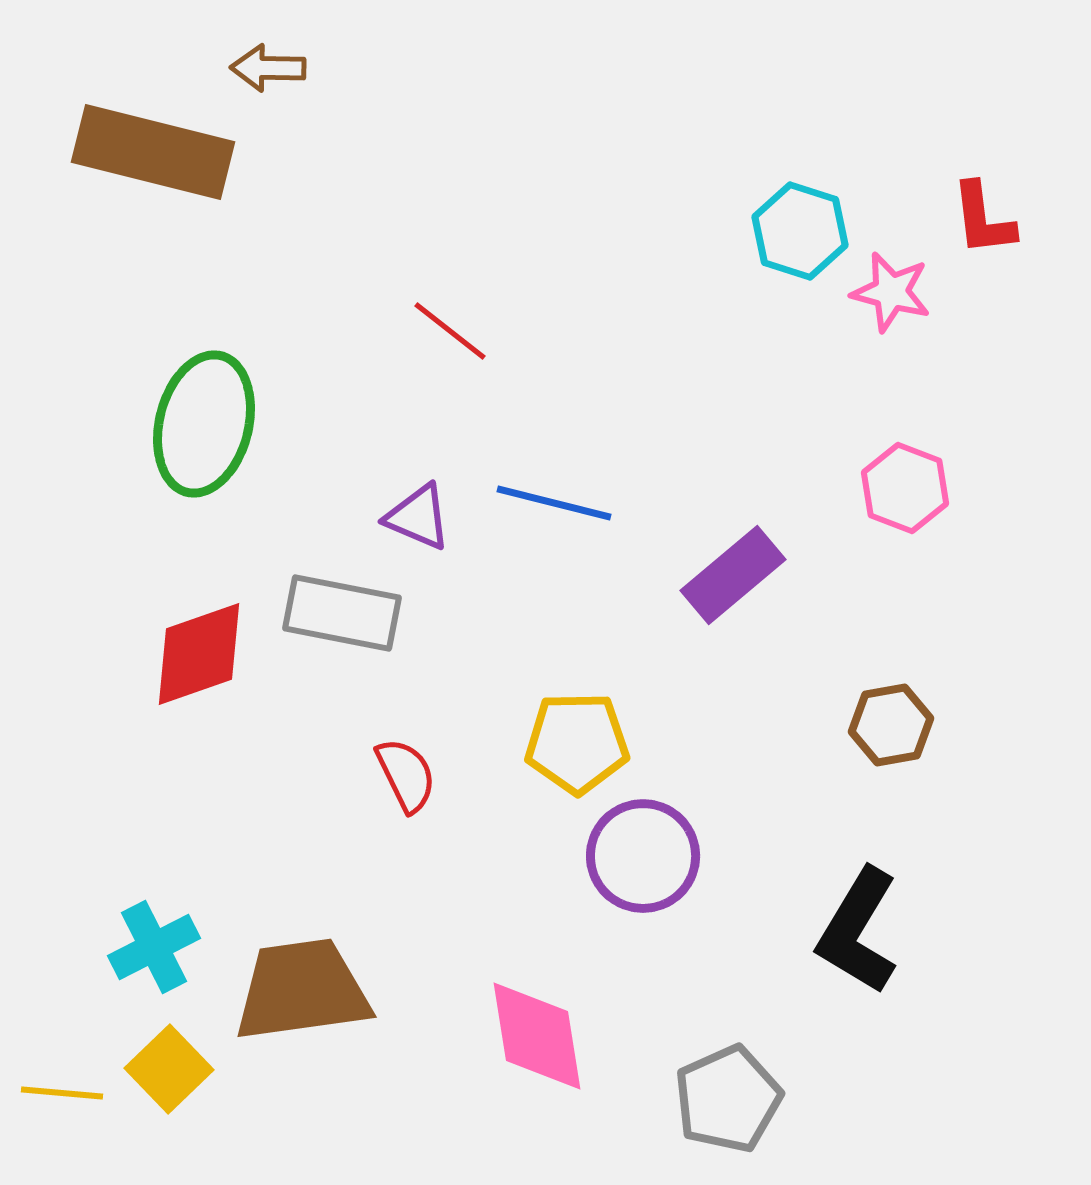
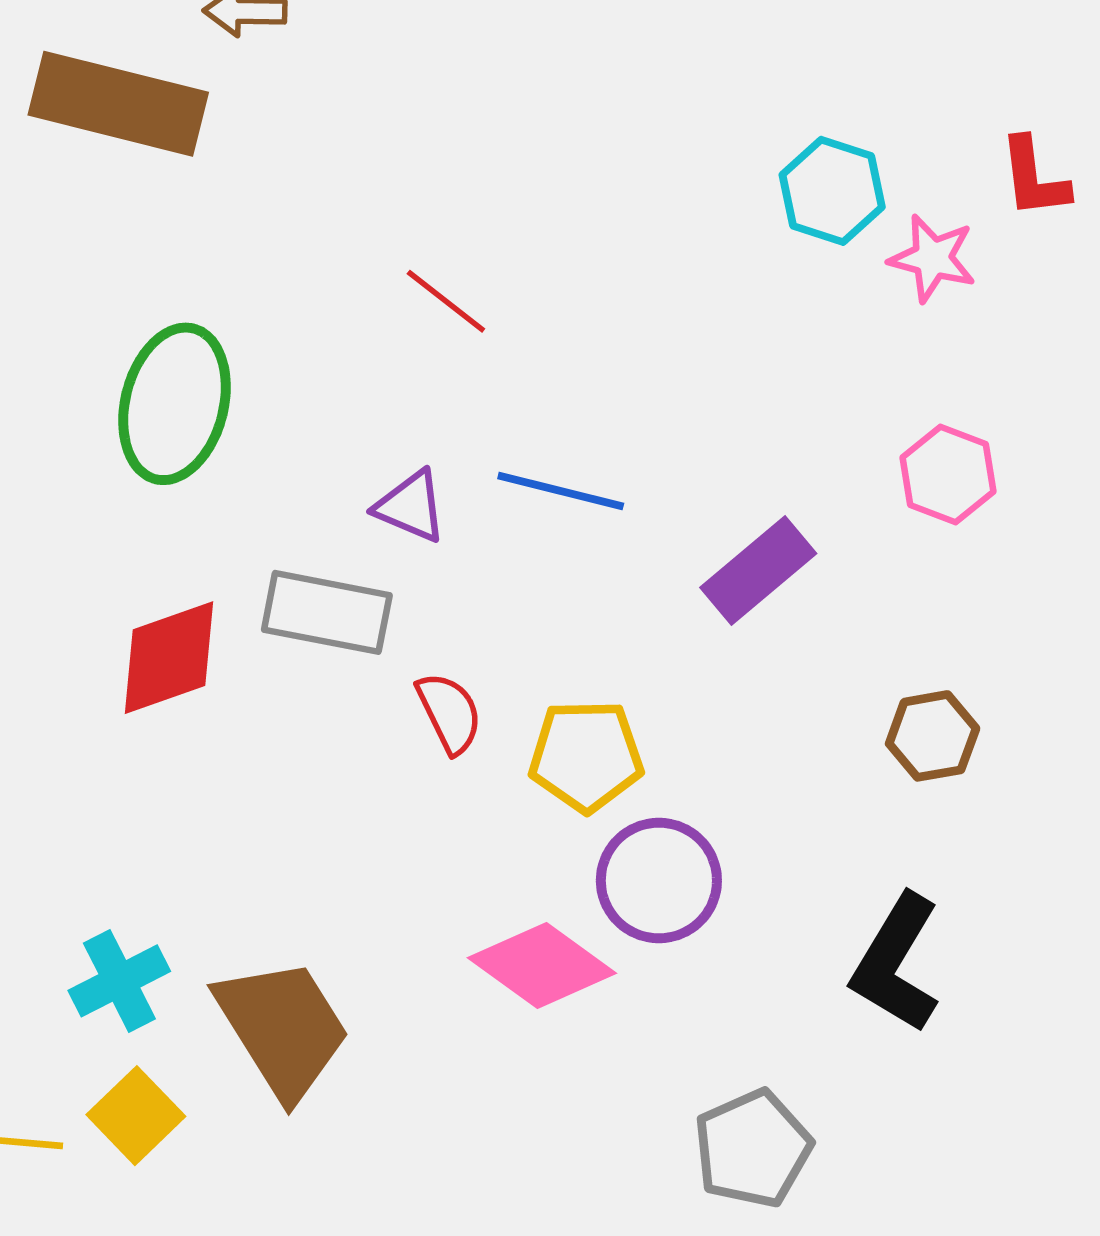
red semicircle: (406, 775) -> (449, 713), moved
brown trapezoid: (302, 990) -> (283, 1028), turned 66
pink diamond: (537, 1036) -> (542, 965), moved, turned -45

